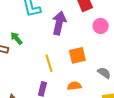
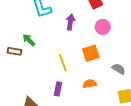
purple arrow: (59, 23) -> (70, 22), size x0.7
pink circle: (101, 26) -> (103, 27), moved

